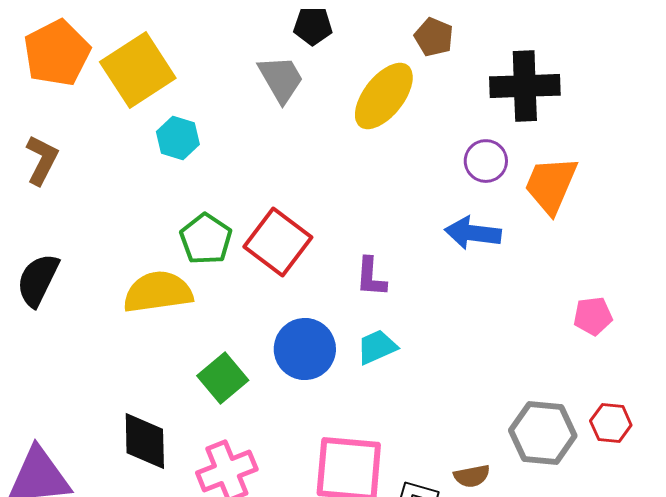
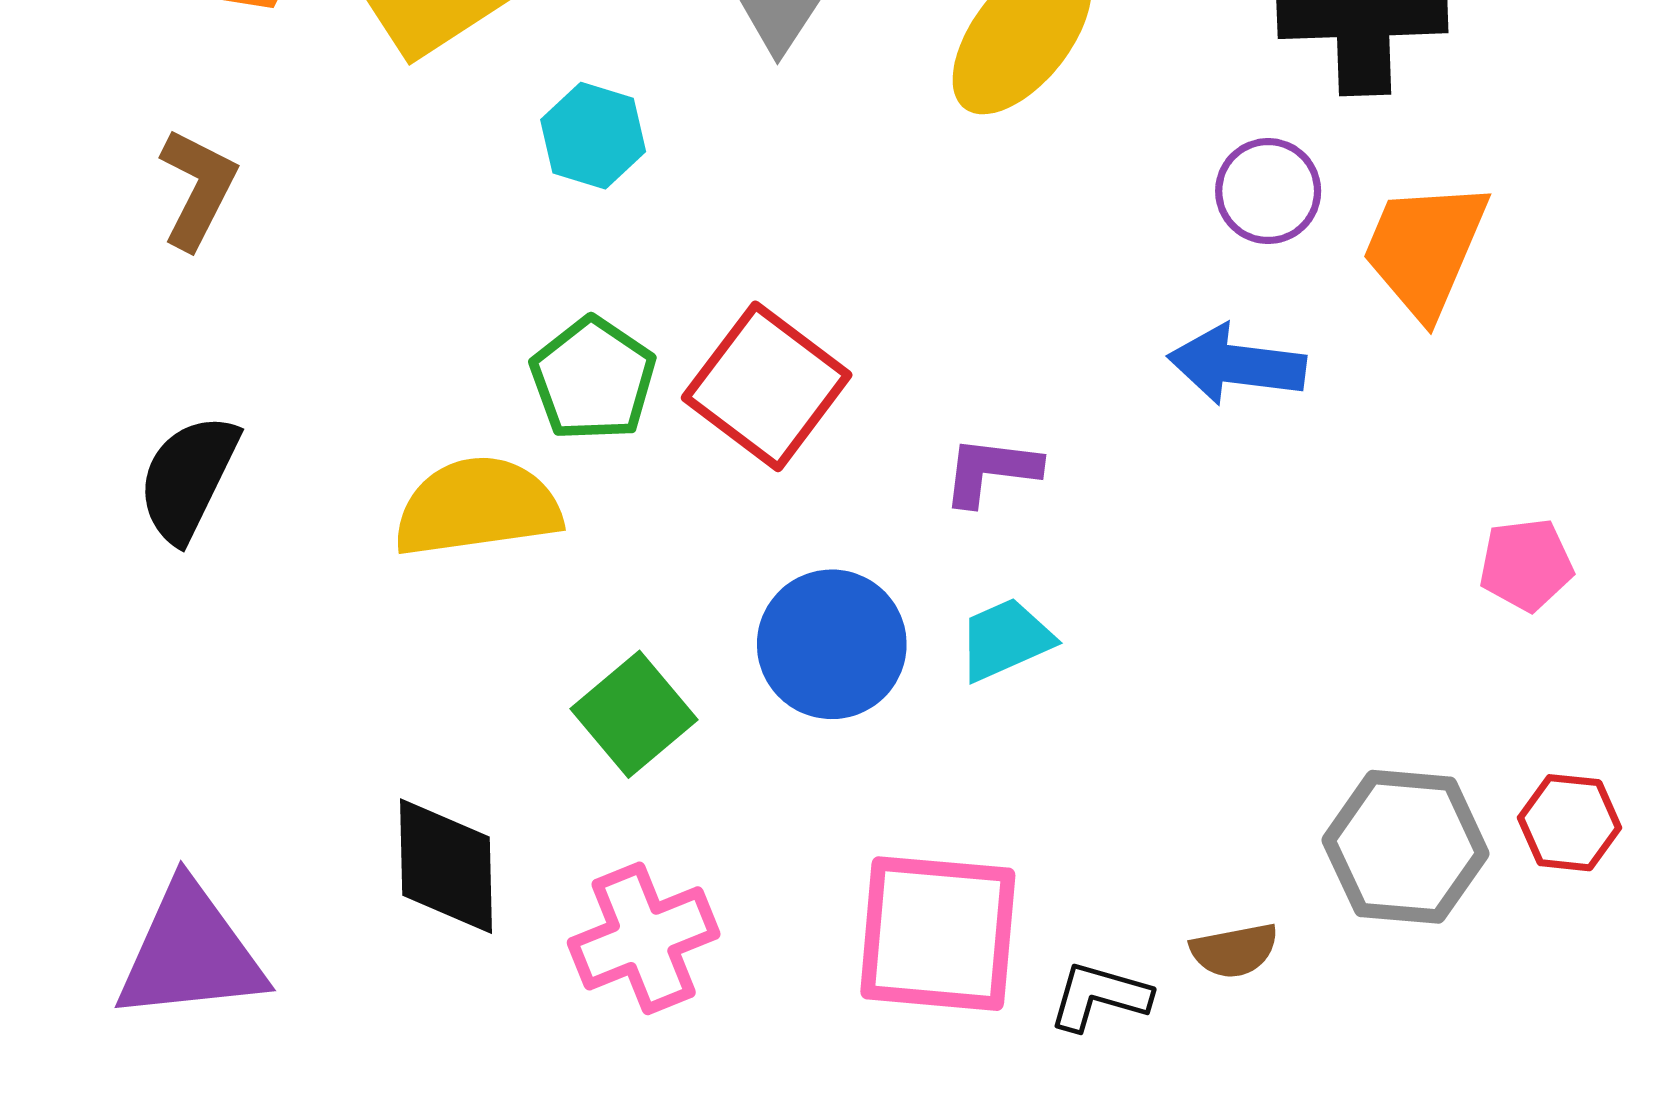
cyan hexagon: (178, 138) -> (593, 136), moved
purple L-shape: (371, 277) -> (991, 471), turned 93

